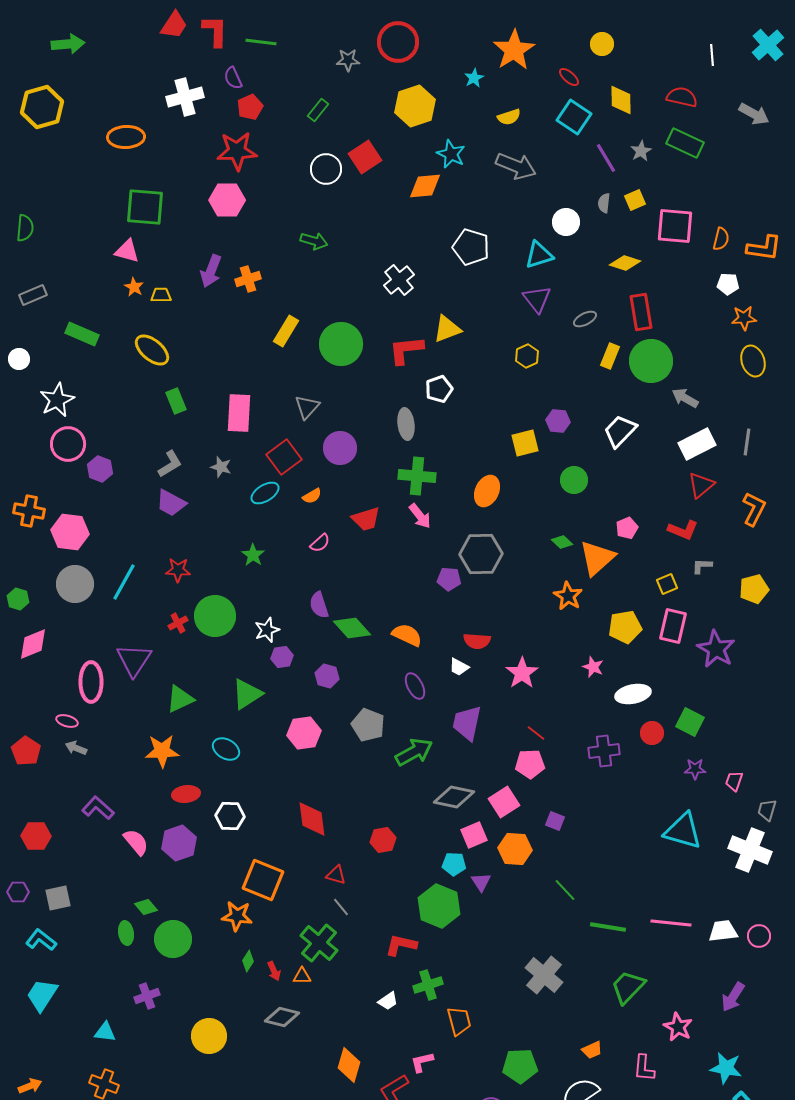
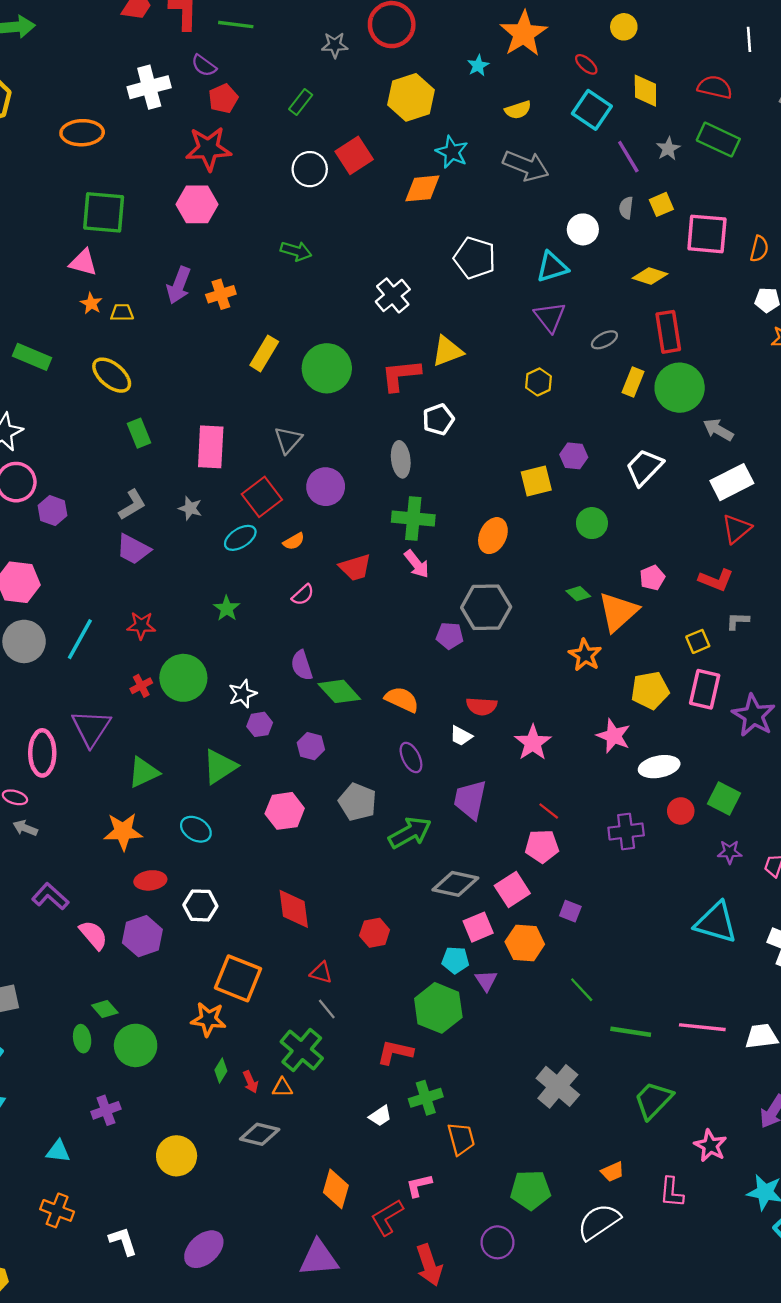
purple semicircle: (233, 78) -> (204, 66), turned -30
pink star: (593, 667) -> (614, 736), size x1.4

